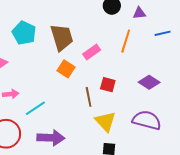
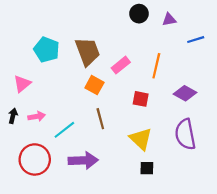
orange line: (126, 41) -> (156, 66), moved
brown line: (89, 97) -> (100, 119), moved
purple semicircle: (147, 120) -> (185, 134), turned -112

